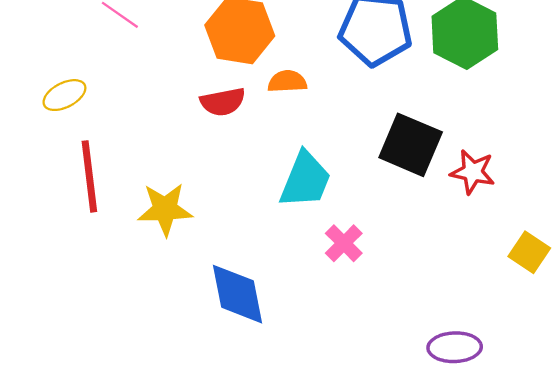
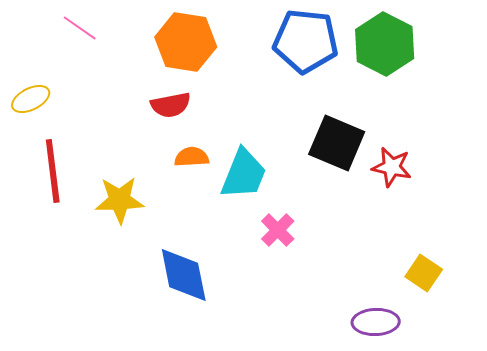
orange semicircle: (287, 81) -> (192, 157), moved
yellow square: (529, 252) -> (424, 273), moved

